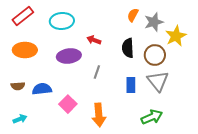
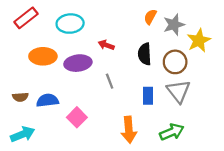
orange ellipse: (25, 50) -> (43, 56), moved
gray line: (97, 72) -> (110, 81), turned -40
orange arrow: (99, 115) -> (129, 130), moved
cyan arrow: (20, 119) -> (23, 134), size x1.5

